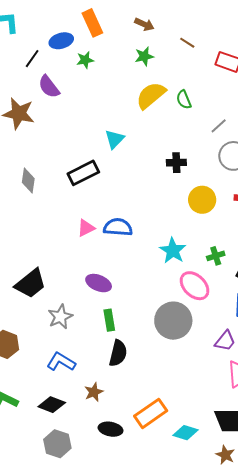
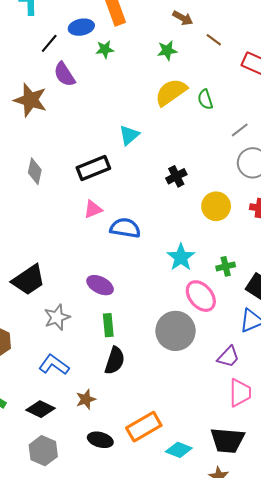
brown arrow: (144, 24) -> (183, 18), moved
black cross: (176, 163) -> (176, 176), moved, turned -30
pink triangle: (86, 228) -> (93, 209), moved

